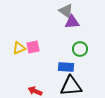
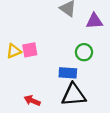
purple triangle: (72, 22) -> (94, 21), moved

